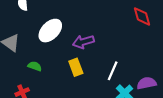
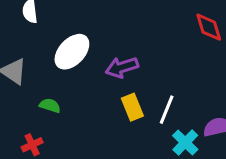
yellow rectangle: (76, 67) -> (132, 107), moved

